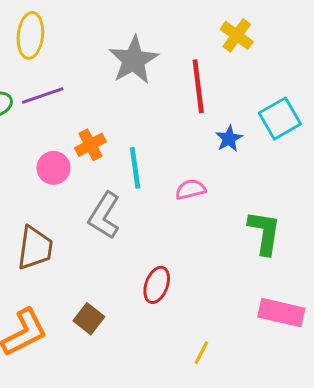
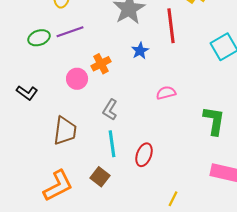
blue star: (229, 139) -> (140, 51), moved
cyan line: (135, 168) -> (112, 144), moved
gray L-shape: (104, 216) -> (110, 110), size x0.7

